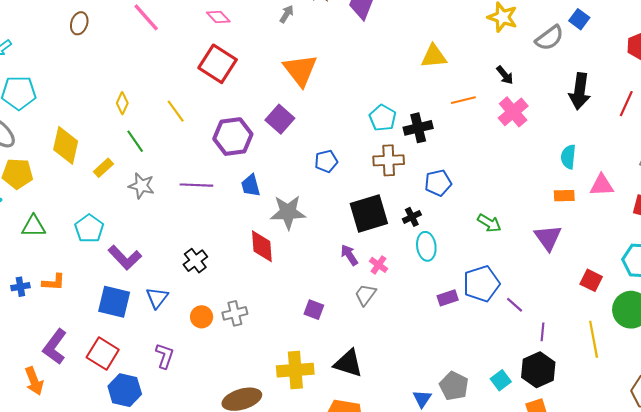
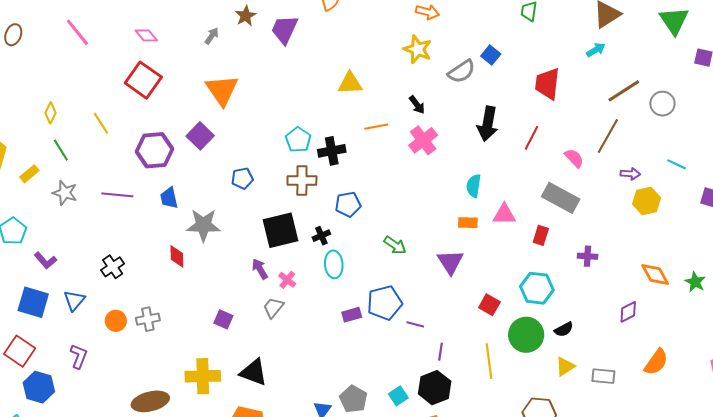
red diamond: (262, 246) -> (177, 256), size x0.7
purple L-shape: (125, 258) -> (45, 261), size x0.7
purple line: (515, 305) -> (415, 324), turned -30

